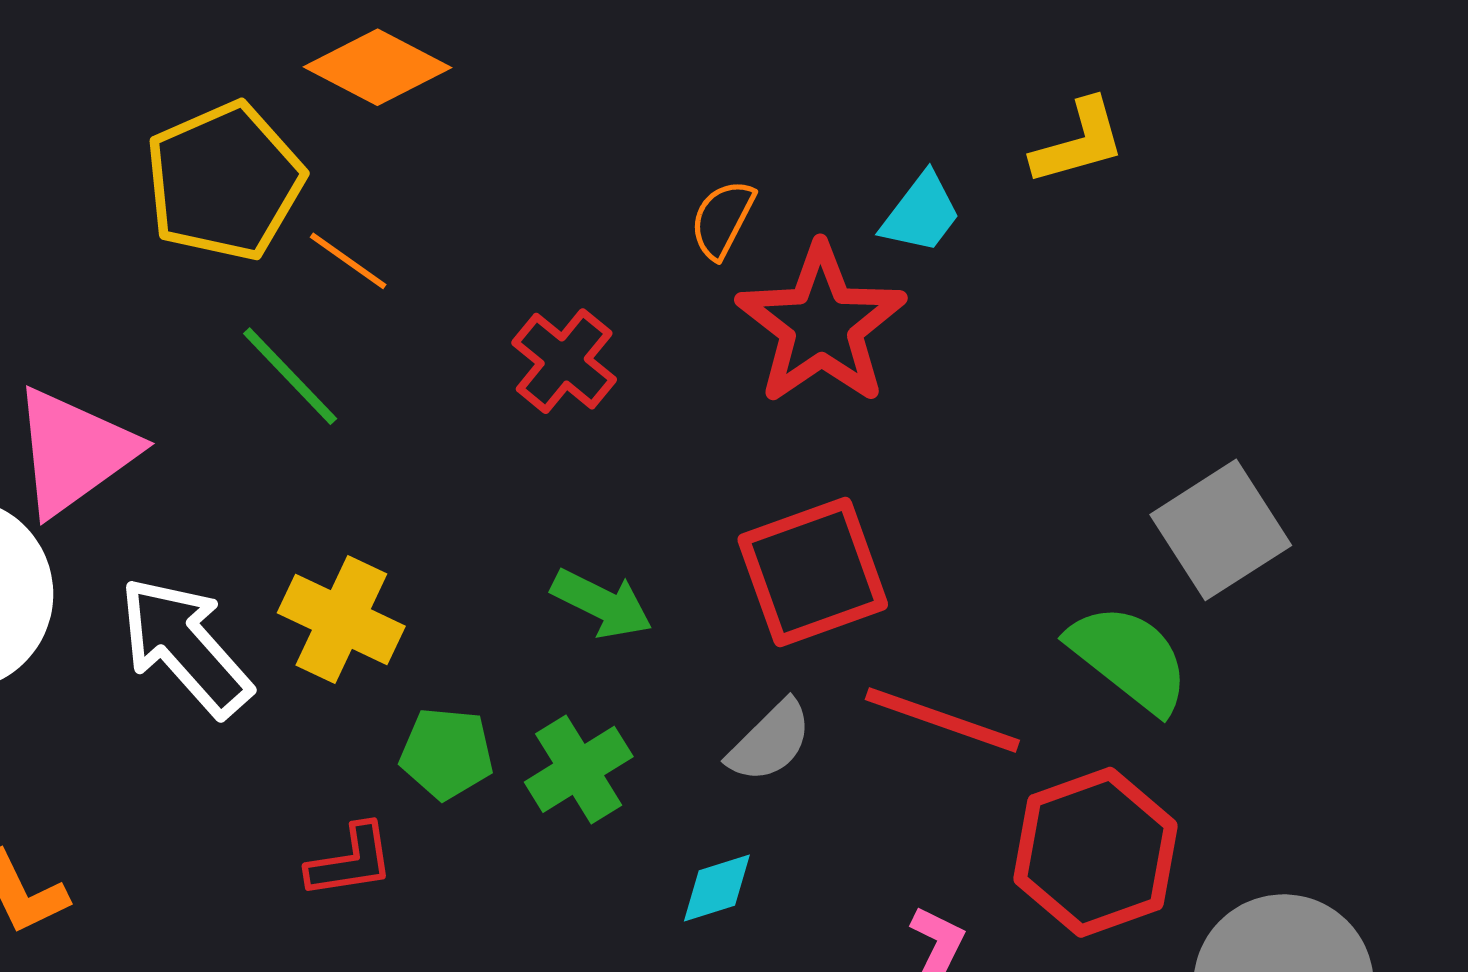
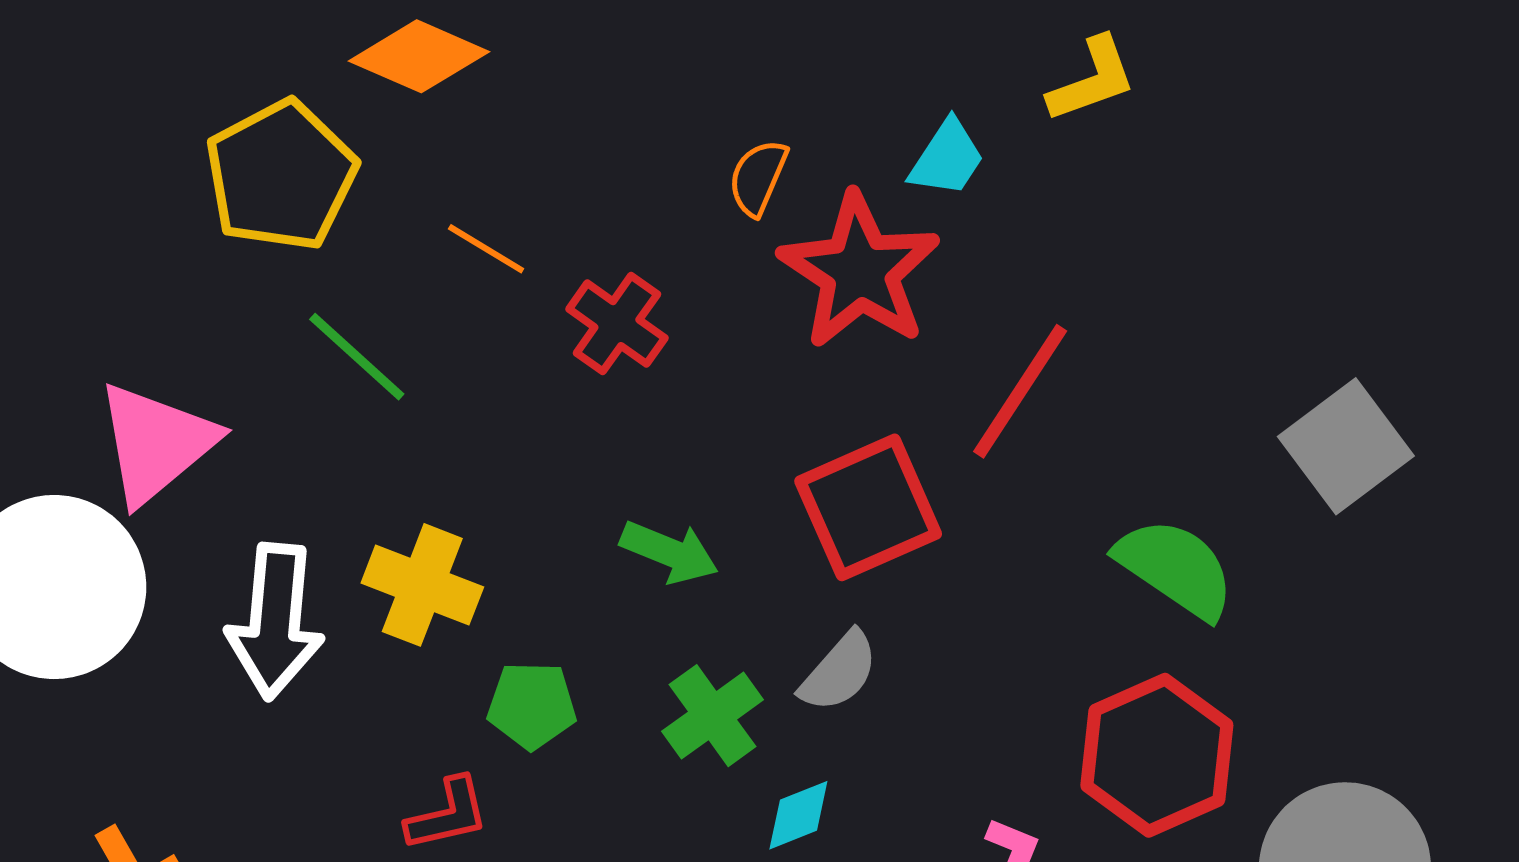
orange line: (348, 261) -> (486, 249), moved
gray square: (1221, 530) -> (1346, 446), moved
white arrow: (185, 646) -> (275, 621), turned -129
red line: (942, 720) -> (1020, 391), moved, turned -72
green cross: (579, 769) -> (713, 716), moved

